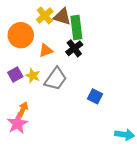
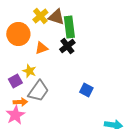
purple square: (15, 74) -> (15, 81), moved
gray trapezoid: (56, 79) -> (38, 91), moved
orange arrow: (23, 109) -> (20, 102), turned 64

